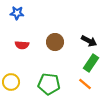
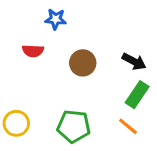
blue star: (17, 13) -> (56, 19), moved
red semicircle: (22, 45) -> (33, 51), moved

